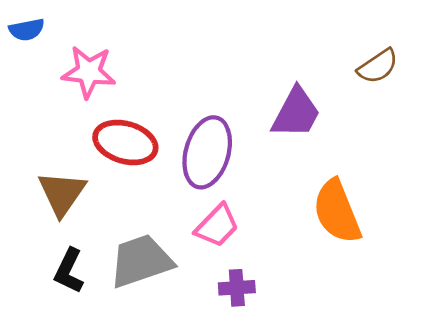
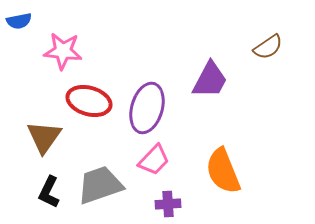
orange semicircle: (337, 212) -> (223, 171), moved

